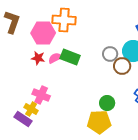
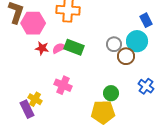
pink hexagon: (43, 33) -> (33, 23), moved
pink cross: (41, 95) -> (63, 85), moved
purple rectangle: (23, 119) -> (27, 109), turned 30

